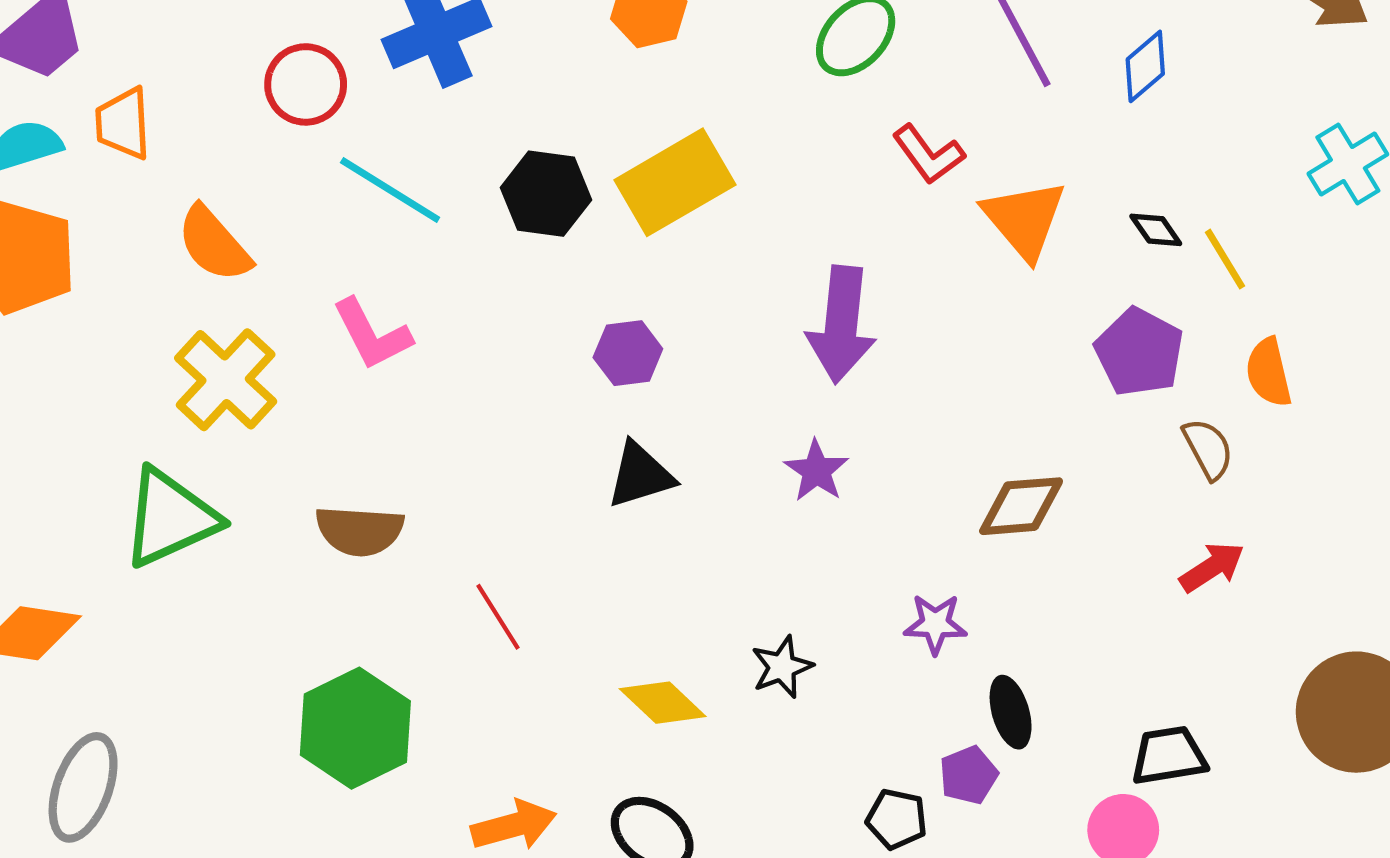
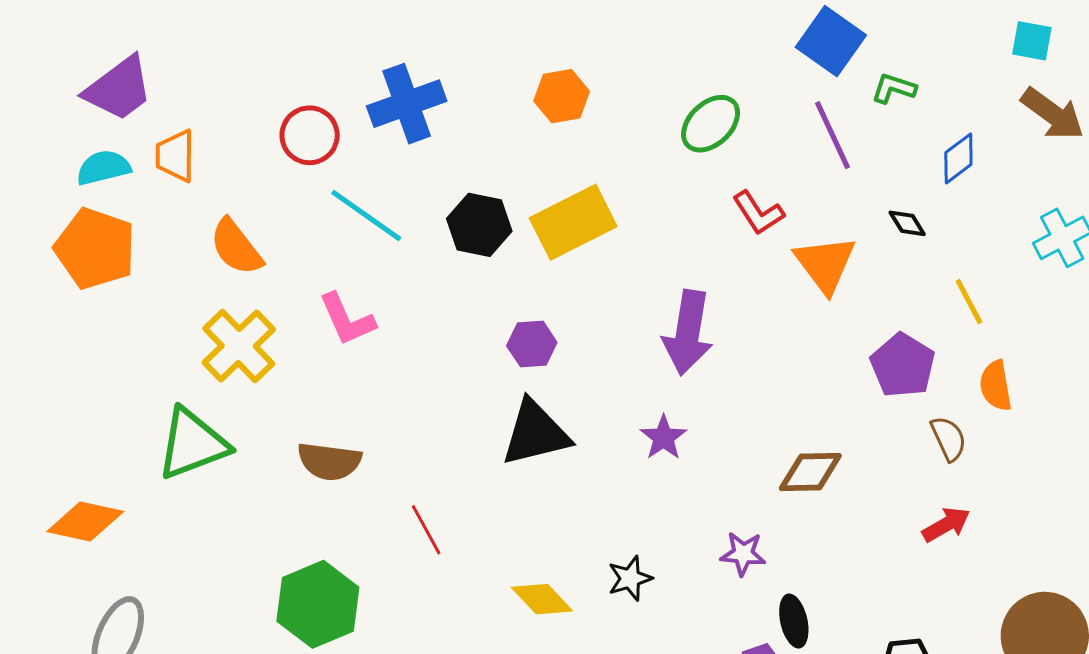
blue diamond: (1145, 66) -> (958, 159), moved
black diamond: (1156, 230) -> (907, 223), moved
black triangle: (640, 475) -> (535, 433), size x1.4

